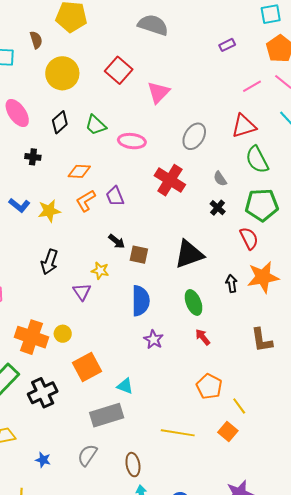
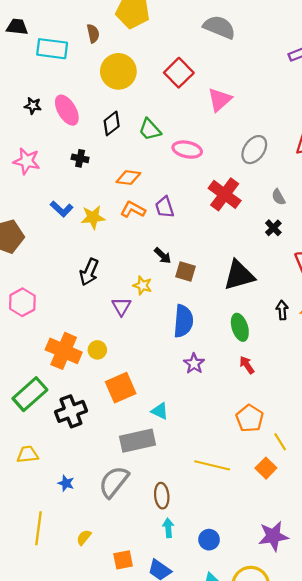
orange L-shape: (86, 201) -> (133, 210), turned 55
gray semicircle: (87, 455) -> (114, 482), size x1.4

